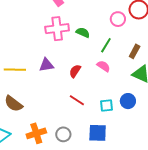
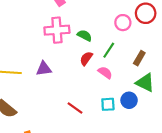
red semicircle: (75, 71) -> (86, 58), moved
blue circle: (128, 101) -> (129, 100), moved
cyan square: (107, 105) -> (108, 104), moved

